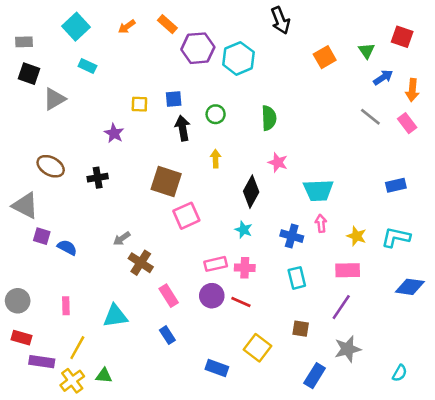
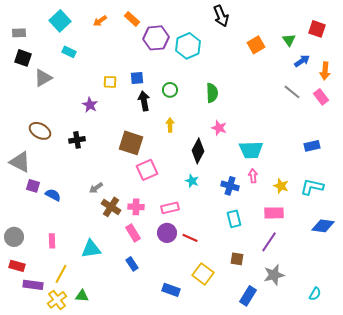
pink cross: (245, 268) -> (136, 207), moved

